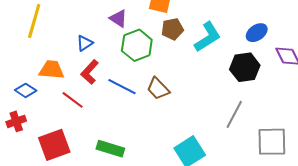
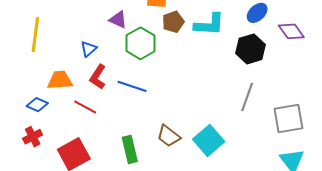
cyan L-shape: (208, 37) -> (209, 24), turned 44
brown trapezoid: (158, 89) -> (169, 136), moved
green rectangle: (110, 149) -> (130, 149), turned 68

